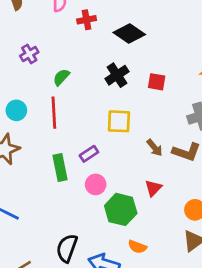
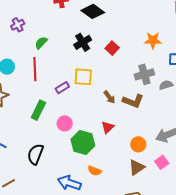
red square: (157, 82) -> (112, 48), turned 32
purple rectangle: (89, 154) -> (62, 88), moved
green rectangle: (60, 168) -> (38, 110), turned 36
black semicircle: (67, 248) -> (35, 154), moved

